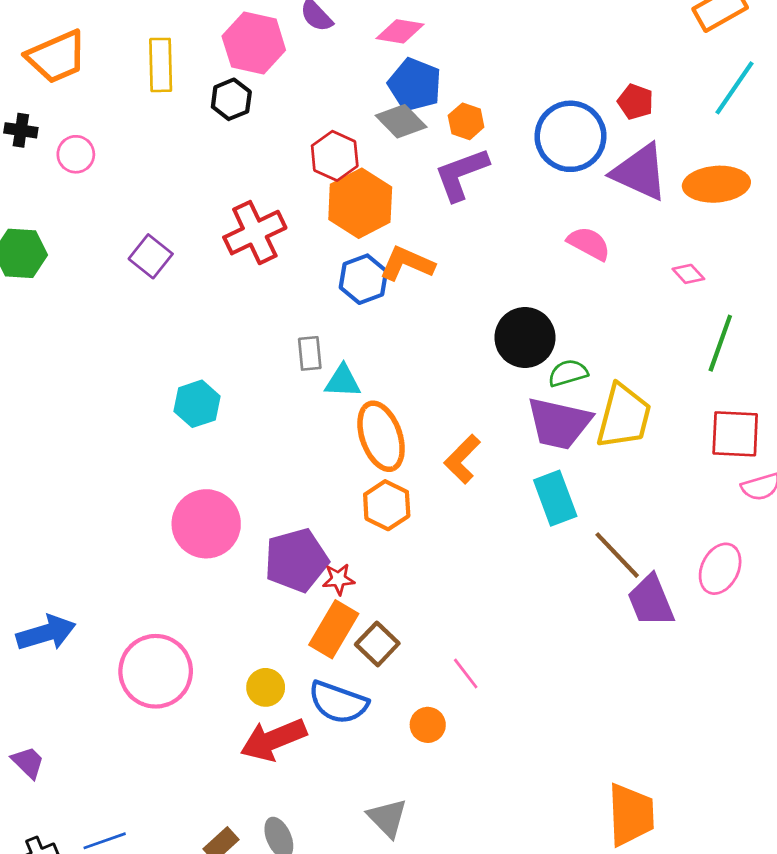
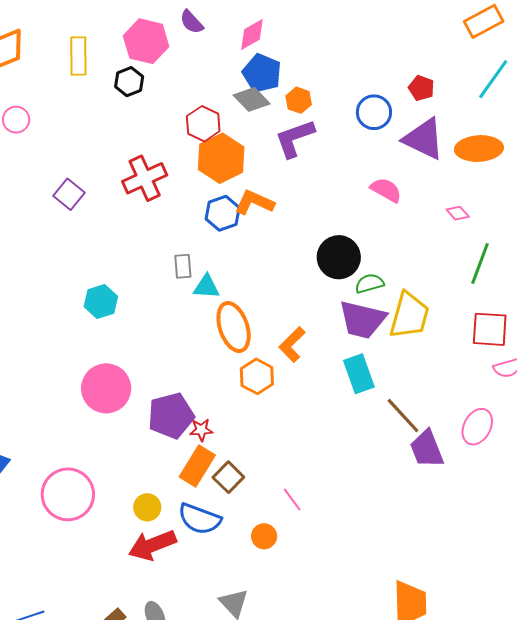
pink diamond: (400, 31) -> (252, 34), turned -40
blue circle: (570, 136) -> (374, 112), size x0.7
orange hexagon: (387, 505) -> (257, 376), moved

